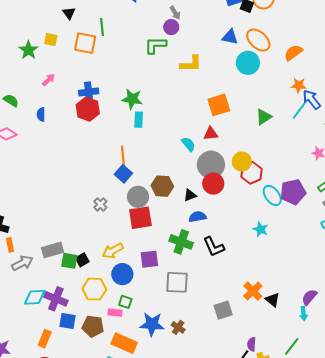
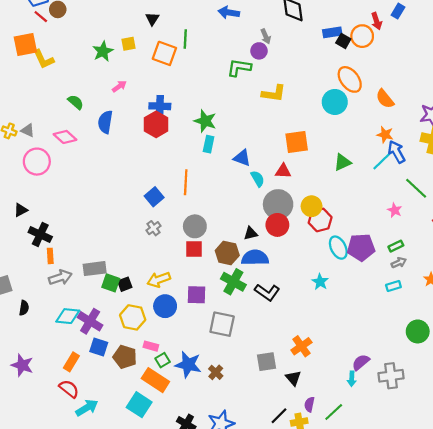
blue triangle: (230, 37) -> (242, 158), moved
yellow square: (51, 40) -> (128, 44), turned -32
orange semicircle: (293, 53) -> (385, 99), turned -102
blue semicircle: (41, 114) -> (105, 122), size x1.5
blue square: (123, 174) -> (154, 197), moved
brown hexagon: (162, 186) -> (227, 253), moved
blue semicircle: (198, 217) -> (255, 258), size x1.4
red square: (140, 218) -> (194, 249), size x0.7
black L-shape: (214, 247) -> (267, 292), turned -40
black triangle: (272, 300) -> (293, 378), moved
green square: (125, 302) -> (163, 360), moved, turned 32
purple semicircle: (252, 344) -> (309, 404), moved

